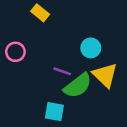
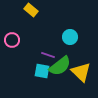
yellow triangle: (105, 75) -> (81, 72), moved
cyan square: (54, 112) -> (42, 71), moved

